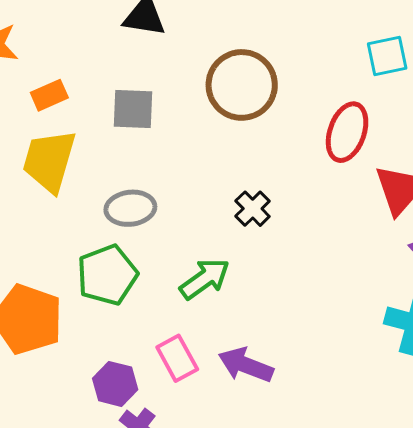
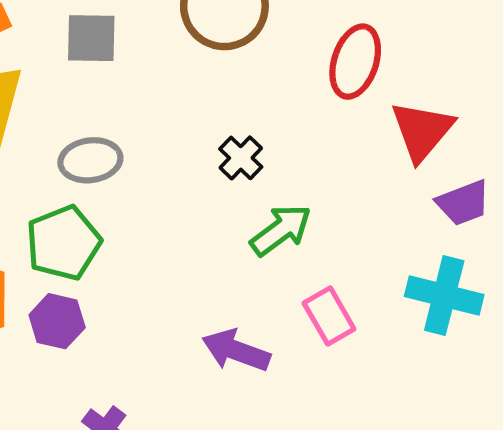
green arrow: (205, 279) -> (281, 230), moved
pink rectangle: (177, 358) -> (329, 316), moved
purple hexagon: (115, 384) -> (57, 321), moved

